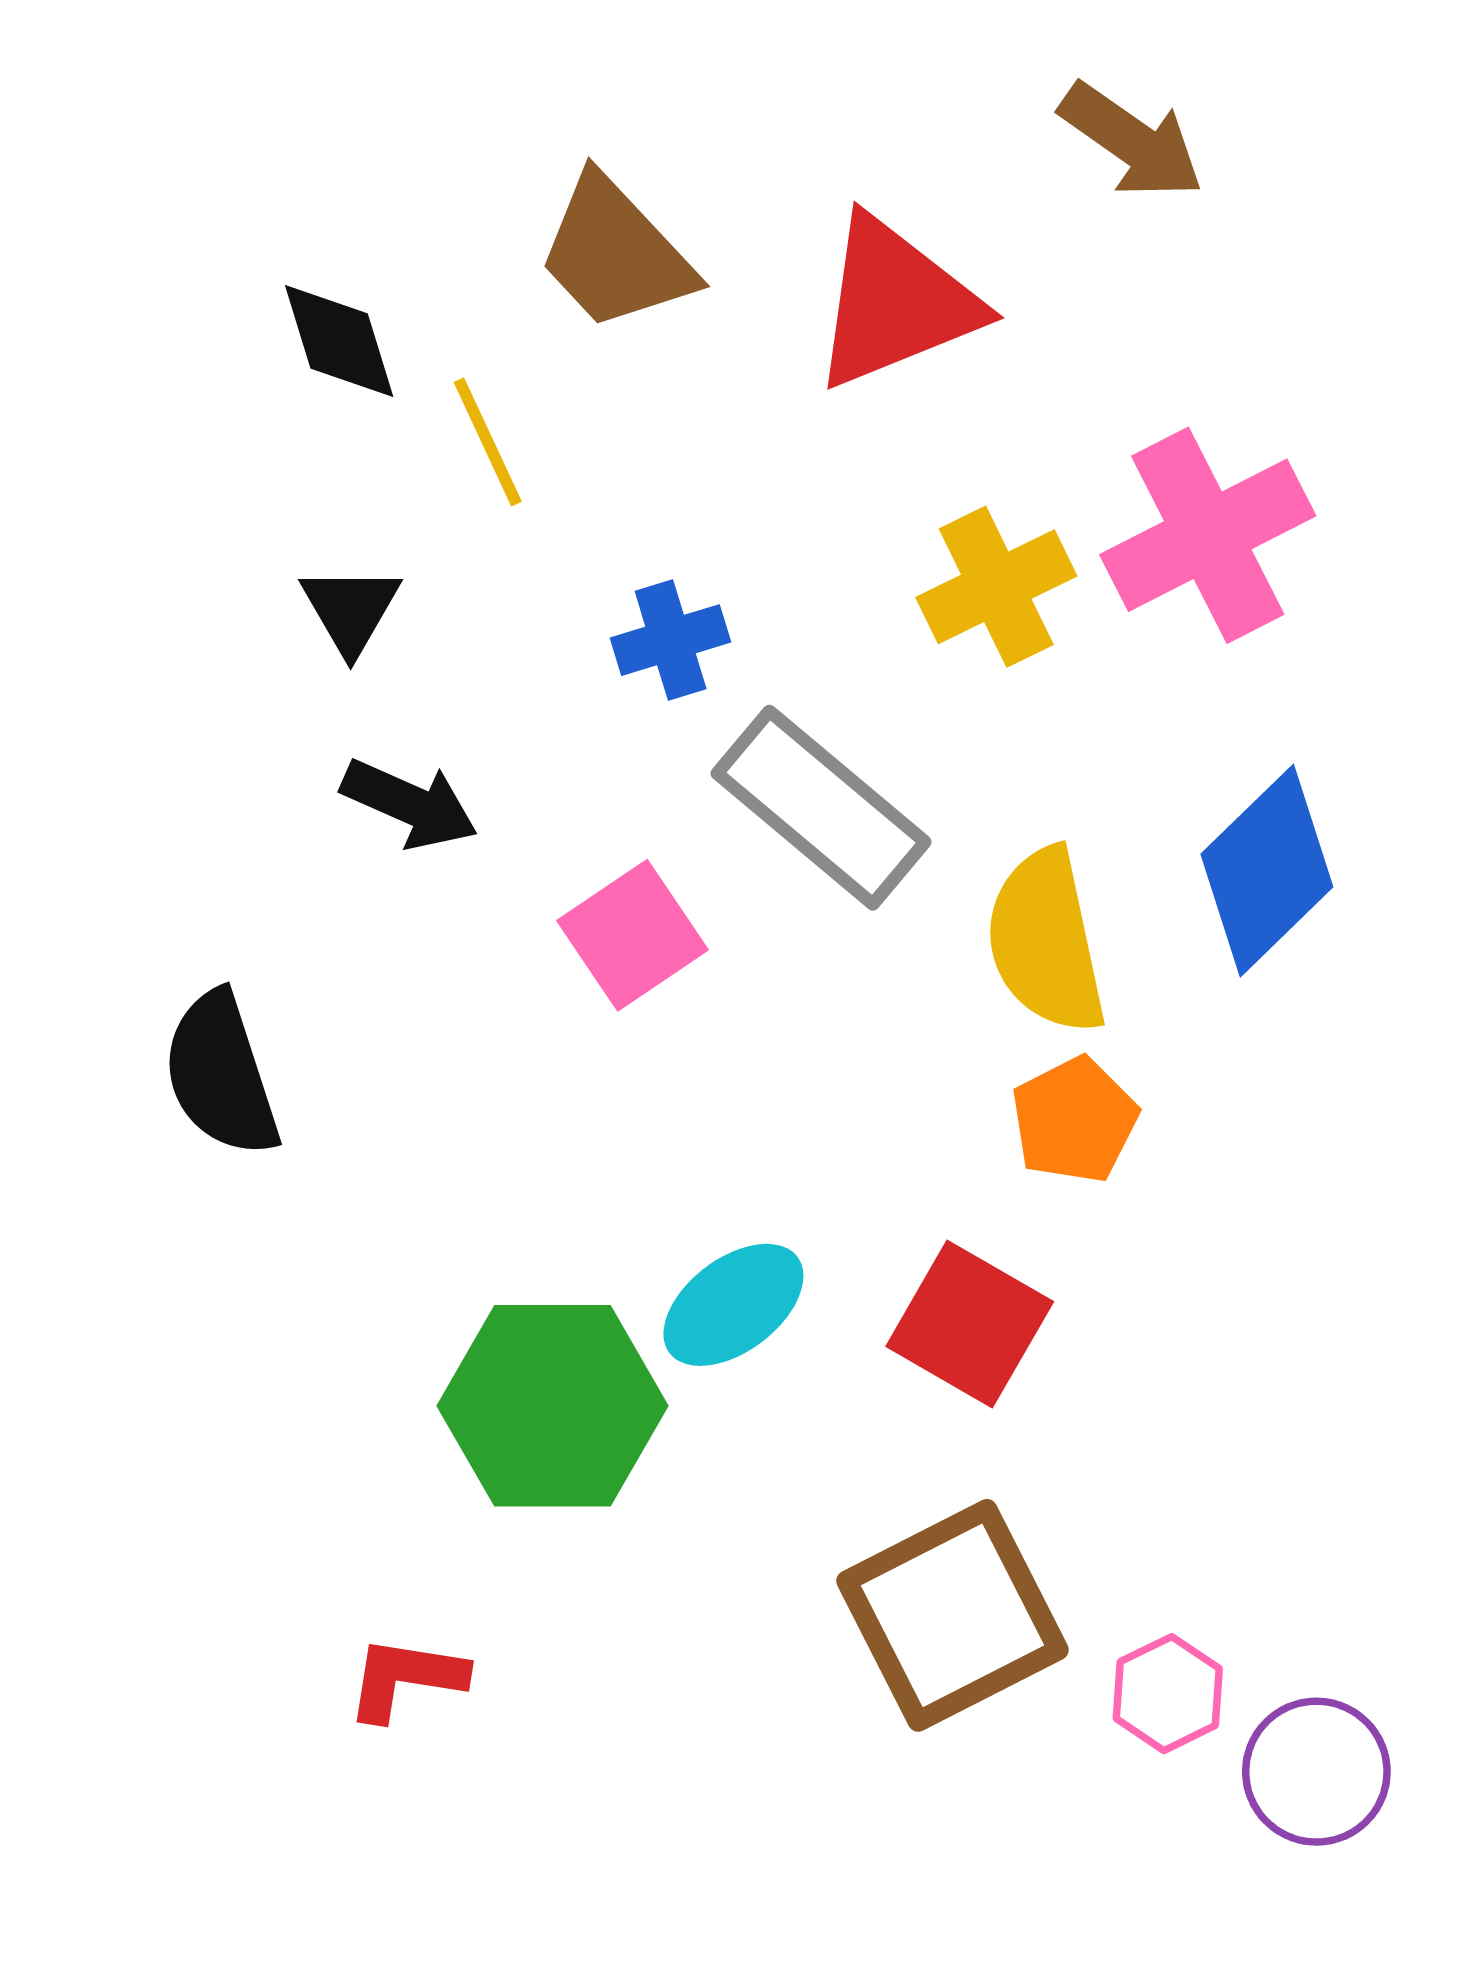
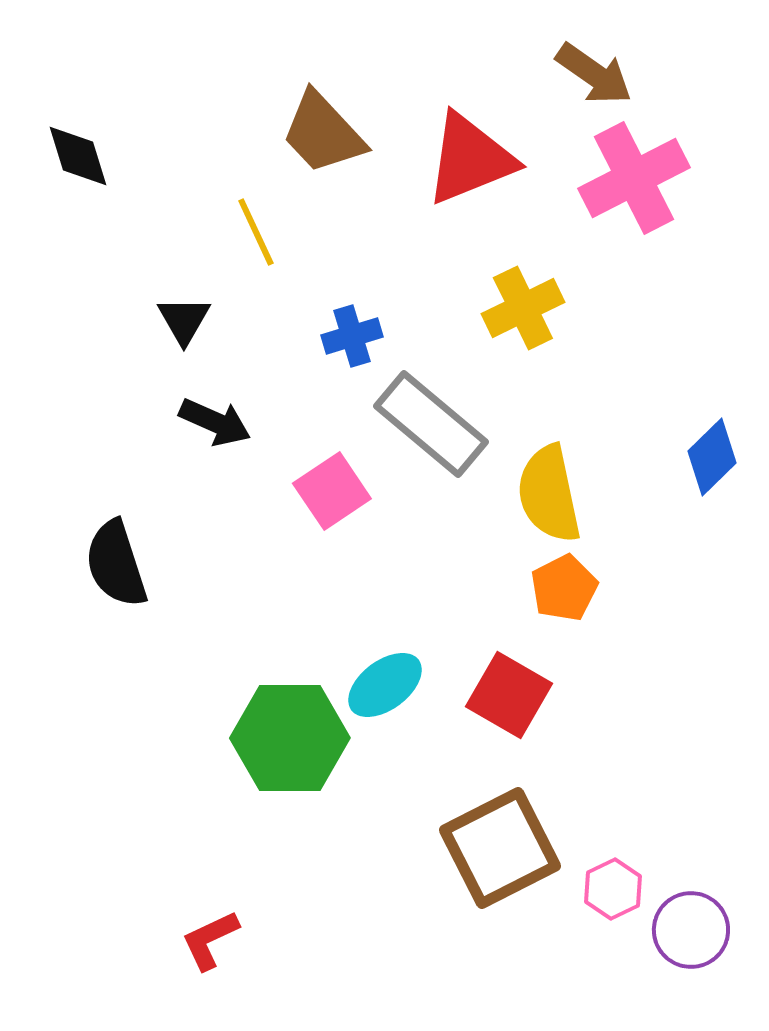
black diamond: (339, 341) -> (78, 156), moved
pink cross: (1208, 535) -> (634, 178), moved
blue diamond: (1267, 871) -> (712, 457), moved, size x0.7
red L-shape: (406, 1678) -> (210, 940), moved, turned -34

